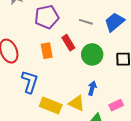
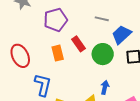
gray line: (86, 22) -> (102, 19), moved
blue trapezoid: (114, 22) -> (121, 35), moved

